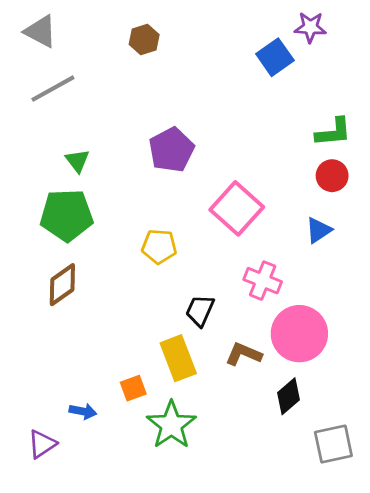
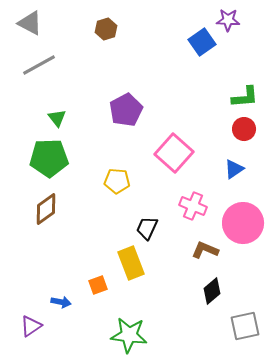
pink circle: (299, 334) -> (243, 223), moved
brown L-shape: (244, 354) -> (205, 250), moved
green star: (171, 425) -> (129, 335), moved, turned -30

